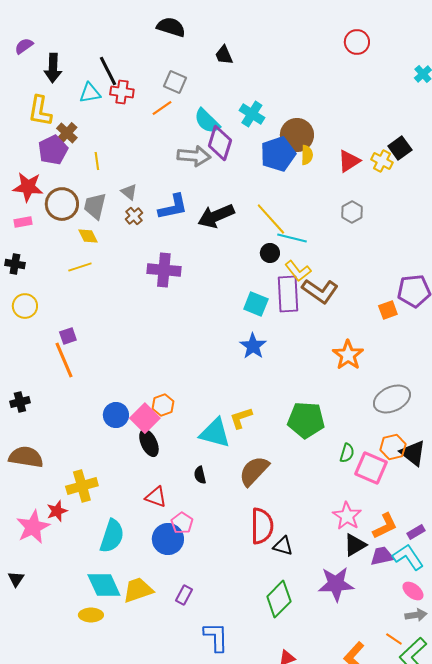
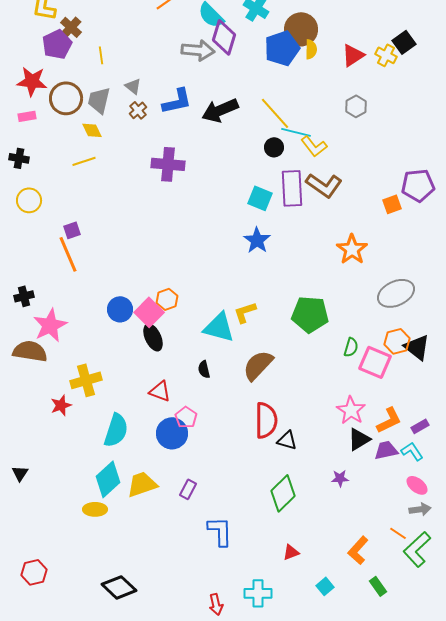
yellow L-shape: (298, 271) -> (314, 146), moved
pink star: (33, 527) -> (50, 325), moved
cyan L-shape: (408, 557) -> (412, 451), size x0.7
purple star: (336, 584) -> (340, 478), size x0.5
cyan diamond: (104, 585) -> (108, 479), turned 72

